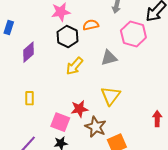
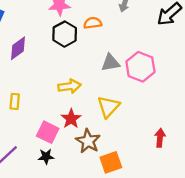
pink hexagon: (133, 34) -> (140, 67), moved
yellow arrow: (74, 66) -> (69, 86), moved, turned -144
red star: (79, 109) -> (71, 119), turned -30

